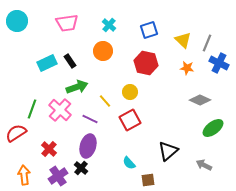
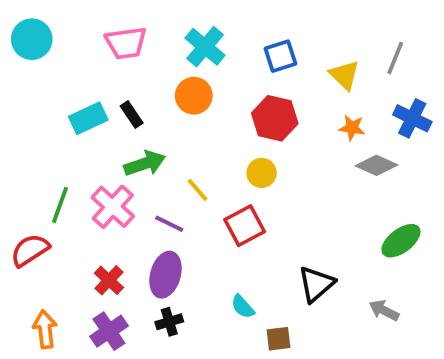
cyan cross: (109, 25) -> (205, 47), size x1.5
gray line: (207, 43) -> (395, 58), moved
yellow circle: (130, 92) -> (262, 173), moved
gray diamond: (200, 100) -> (376, 165), moved
red cross: (49, 149) -> (109, 280), moved
black cross: (81, 168) -> (169, 322), moved, turned 32

